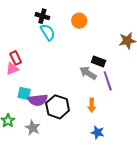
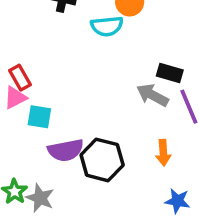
cyan semicircle: (48, 32) -> (107, 26), moved, turned 120
cyan square: (24, 93) -> (39, 117), moved
gray star: (33, 128) -> (40, 198), moved

